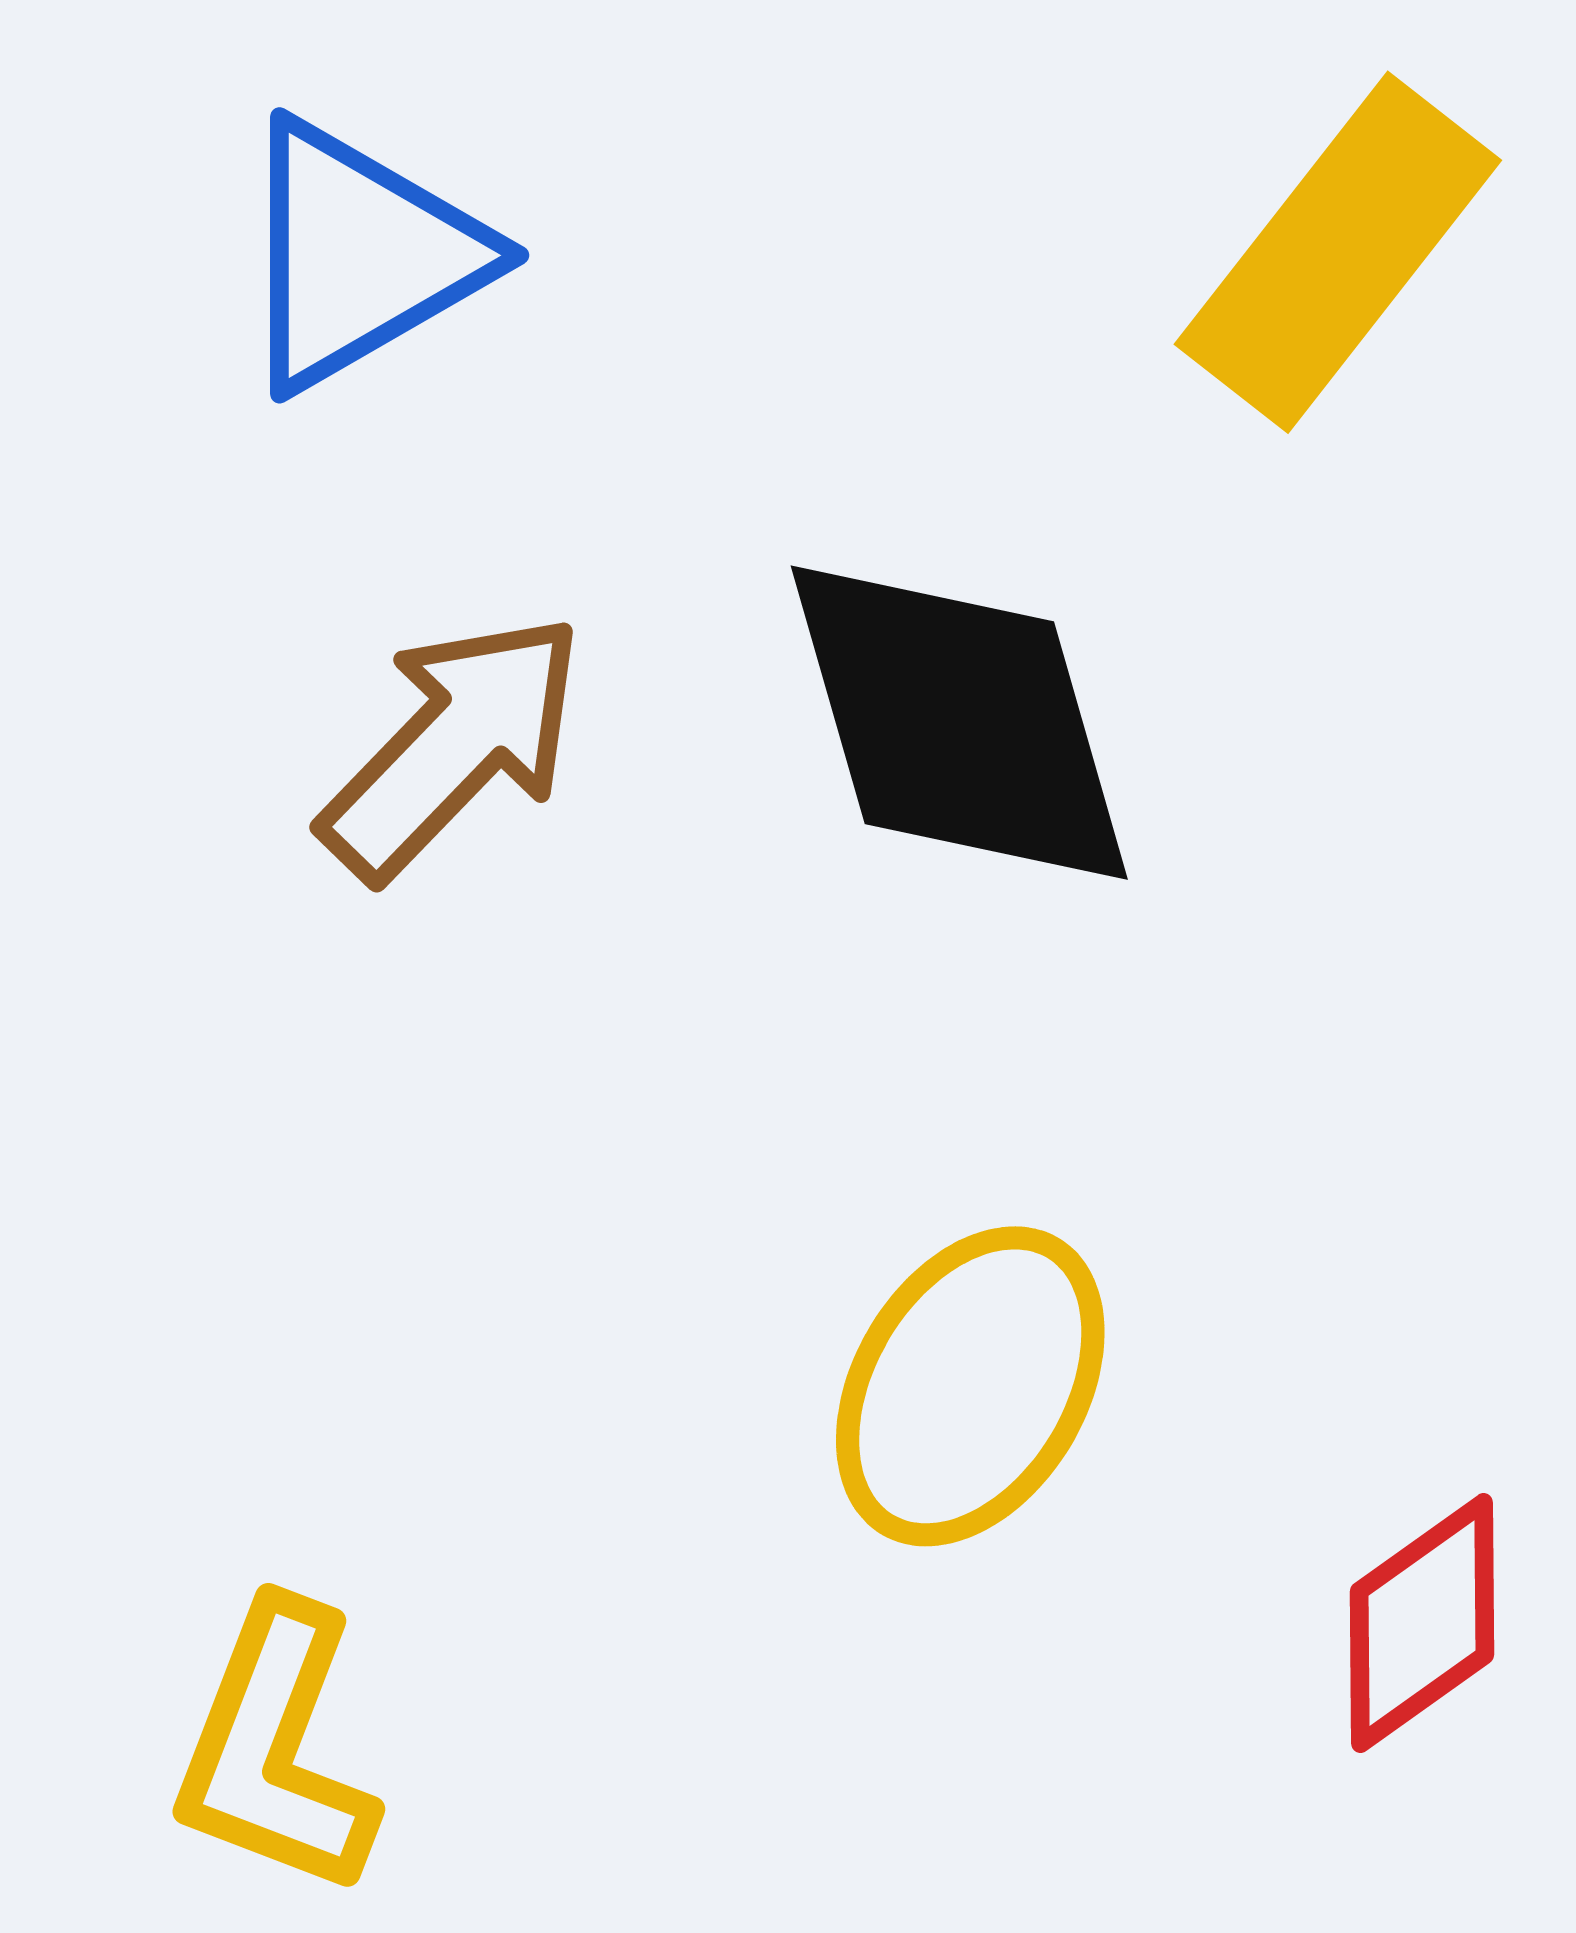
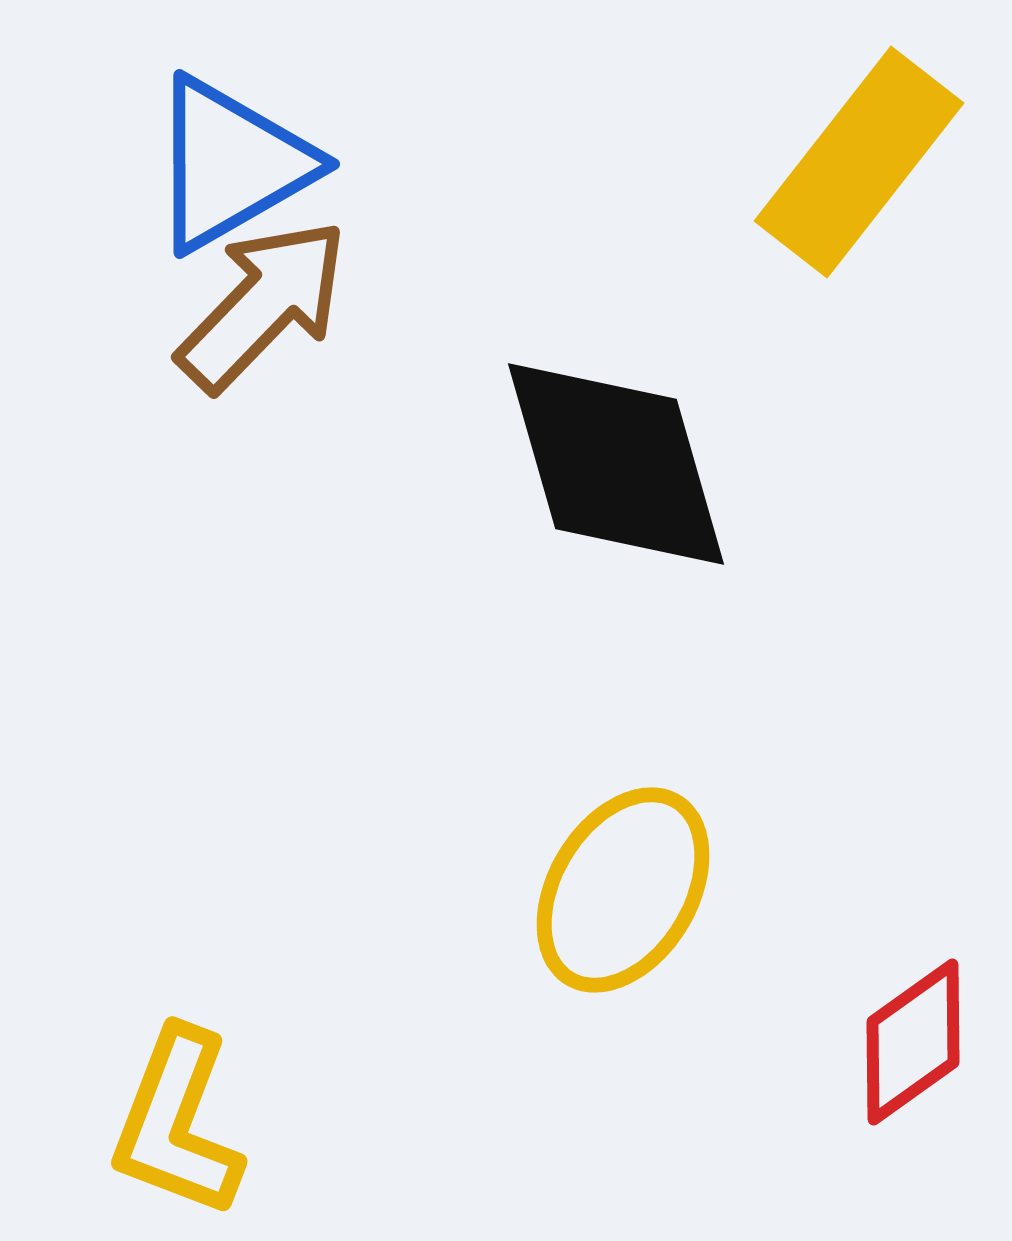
brown arrow: (453, 746) -> (263, 305), moved

